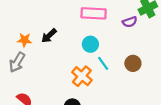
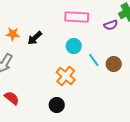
orange star: (24, 40) -> (13, 34), moved
cyan line: (103, 63) -> (94, 60), moved

